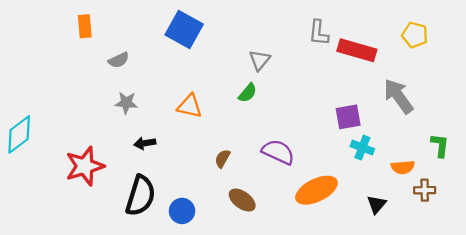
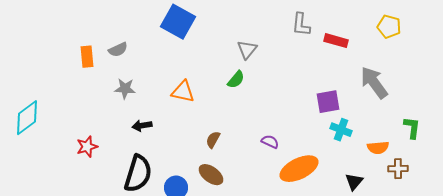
orange rectangle: (85, 26) -> (87, 57), moved
red rectangle: (357, 50) -> (336, 41), size x0.7
purple semicircle: (278, 152) -> (270, 142), moved, size x0.6
red star: (85, 166) -> (87, 147), size x0.6
brown ellipse: (242, 200) -> (211, 175), moved

